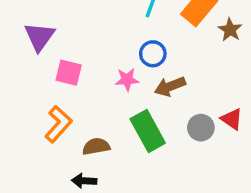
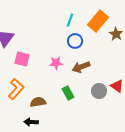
blue circle: (153, 54) -> (75, 41), moved
green rectangle: (148, 131) -> (68, 93), size x0.6

